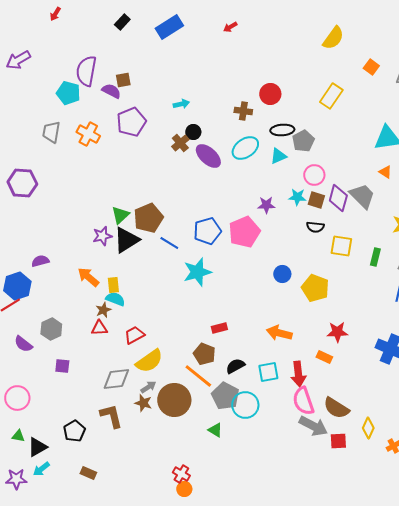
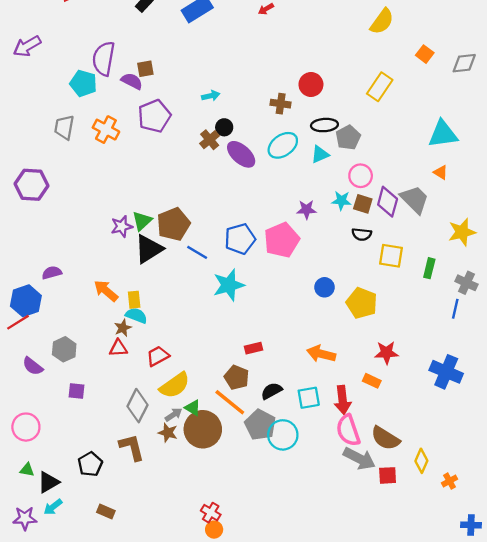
purple star: (102, 236) -> (122, 226), moved
gray diamond: (116, 379) -> (137, 406), turned -56
green triangle: (215, 430) -> (193, 408), moved

